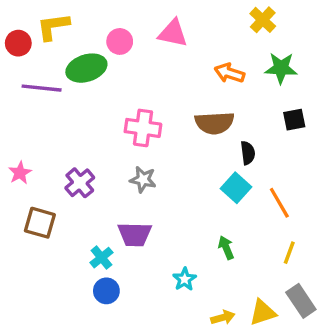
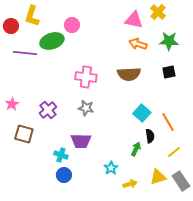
yellow L-shape: (53, 27) -> (32, 16), turned -65
pink triangle: (173, 33) -> (134, 20), moved
black square: (294, 120) -> (169, 72), moved
black semicircle: (248, 153) -> (150, 136), moved
green arrow: (226, 248) -> (136, 149), turned 48
yellow line: (289, 253) -> (174, 152), turned 32
cyan cross: (101, 258) -> (61, 155), turned -32
yellow triangle: (263, 312) -> (158, 177), moved
yellow arrow: (223, 317) -> (130, 184), moved

